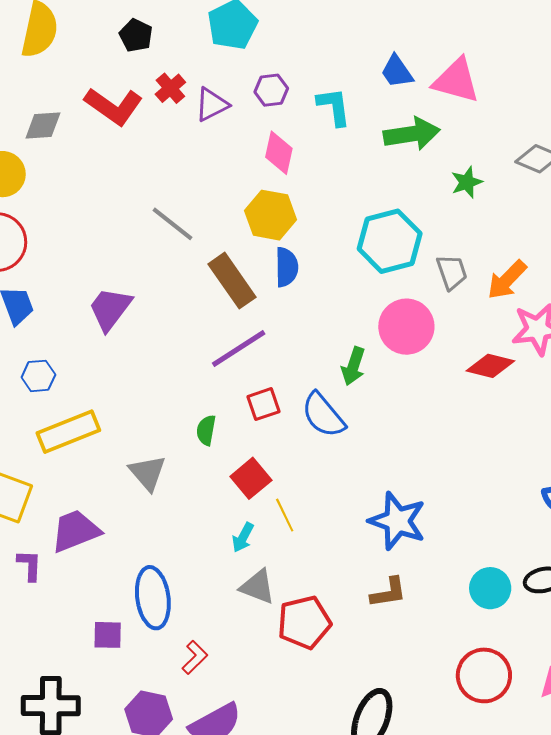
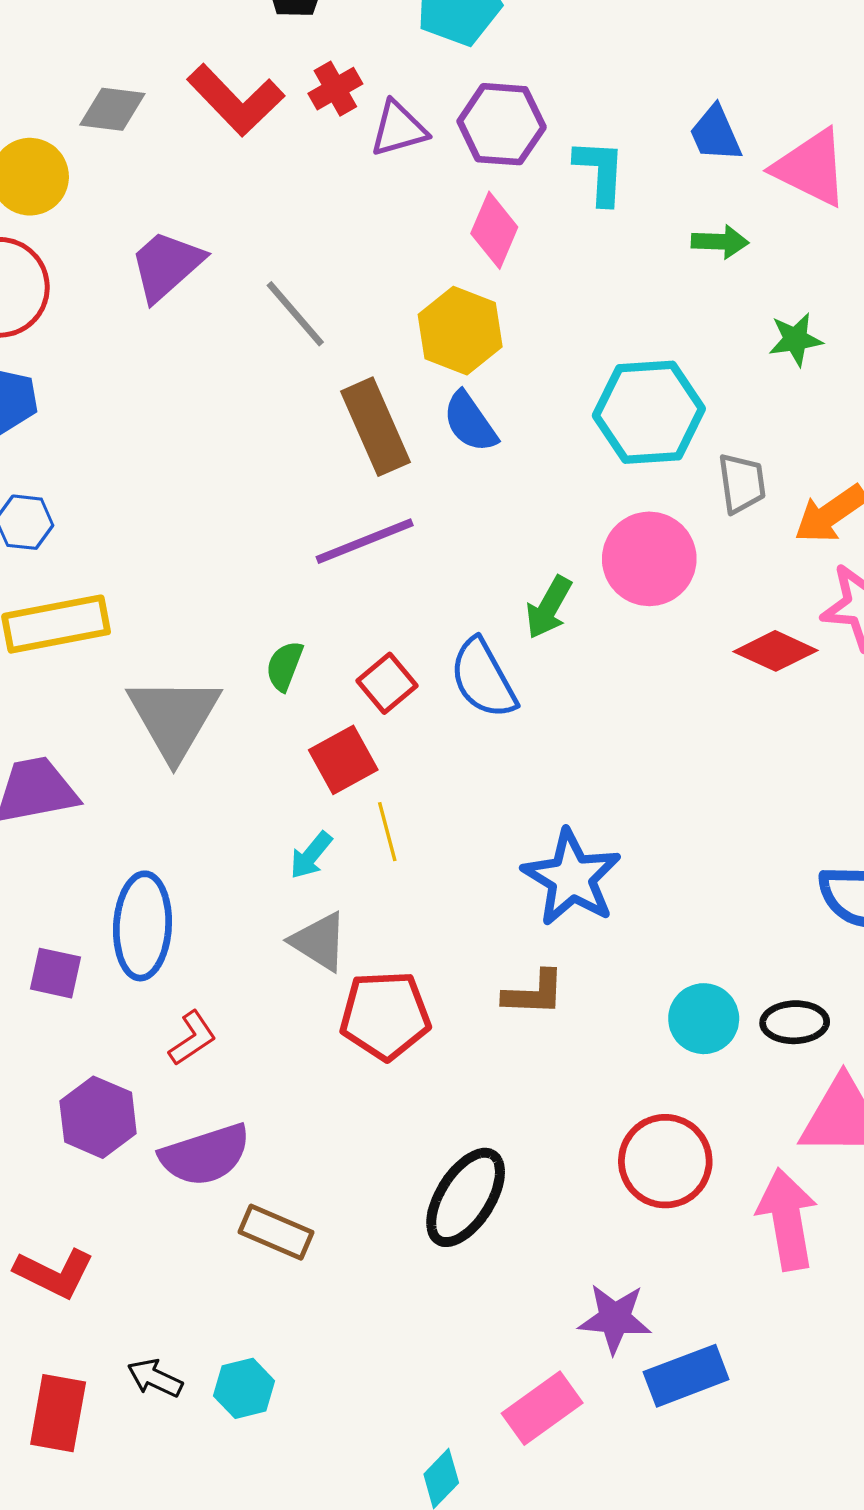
purple hexagon: (271, 90) -> (502, 124), size x1.5
green arrow: (412, 134) -> (720, 242), size x0.6
blue semicircle: (287, 267) -> (470, 422), turned 135
purple trapezoid: (110, 309) -> (166, 266), moved
red square: (264, 404) -> (387, 683), moved, turned -32
gray triangle: (148, 473) -> (174, 718), size x1.5

